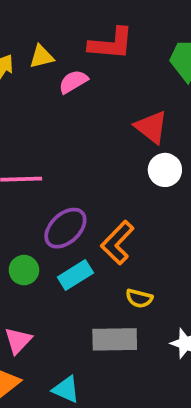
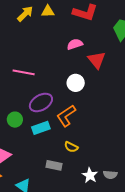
pink semicircle: (73, 82) -> (75, 44), moved
white circle: (165, 170) -> (76, 83), moved
gray rectangle: (115, 339) -> (54, 165), size x0.7

